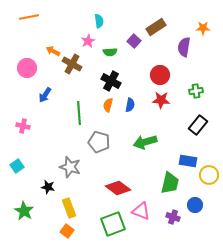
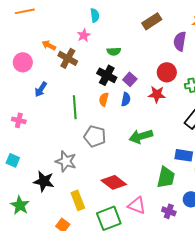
purple square: (134, 41) -> (130, 79), moved
green semicircle: (110, 52) -> (114, 51), moved
red circle: (160, 75) -> (167, 72), moved
cyan square: (17, 166) -> (13, 160), turned -32
black star: (48, 187) -> (44, 181), size x1.5
yellow rectangle: (69, 208) -> (78, 200), moved

